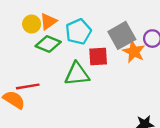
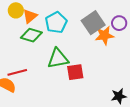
yellow circle: (32, 24) -> (16, 10), moved
orange star: (134, 52) -> (104, 35), turned -30
red square: (98, 56) -> (75, 72), moved

